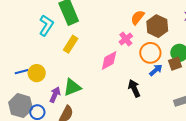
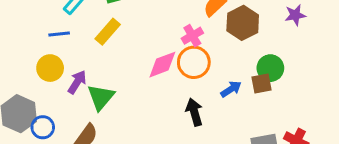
orange circle: (150, 53) -> (194, 62), moved
blue line: (22, 72) -> (59, 34), moved
green triangle: (72, 87) -> (101, 97), turned -36
purple arrow: (55, 95) -> (77, 82), moved

